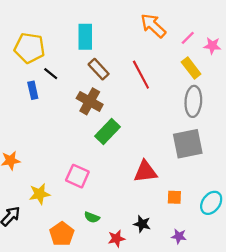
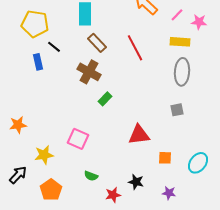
yellow rectangle: (191, 68) -> (180, 42), turned -48
green rectangle: (108, 132) -> (105, 99), size x0.6
gray square: (188, 144) -> (177, 110), size x0.5
orange pentagon: (62, 234) -> (51, 190), moved

